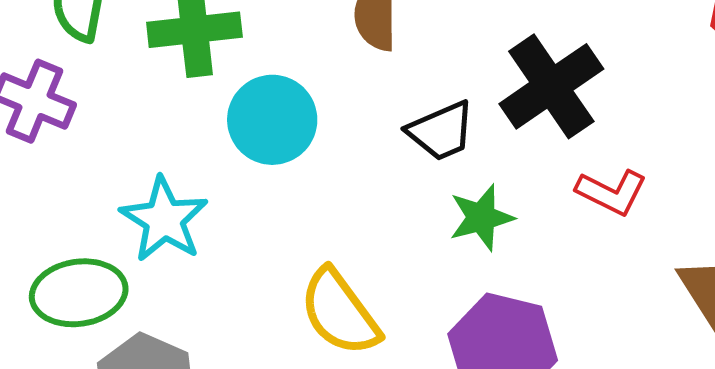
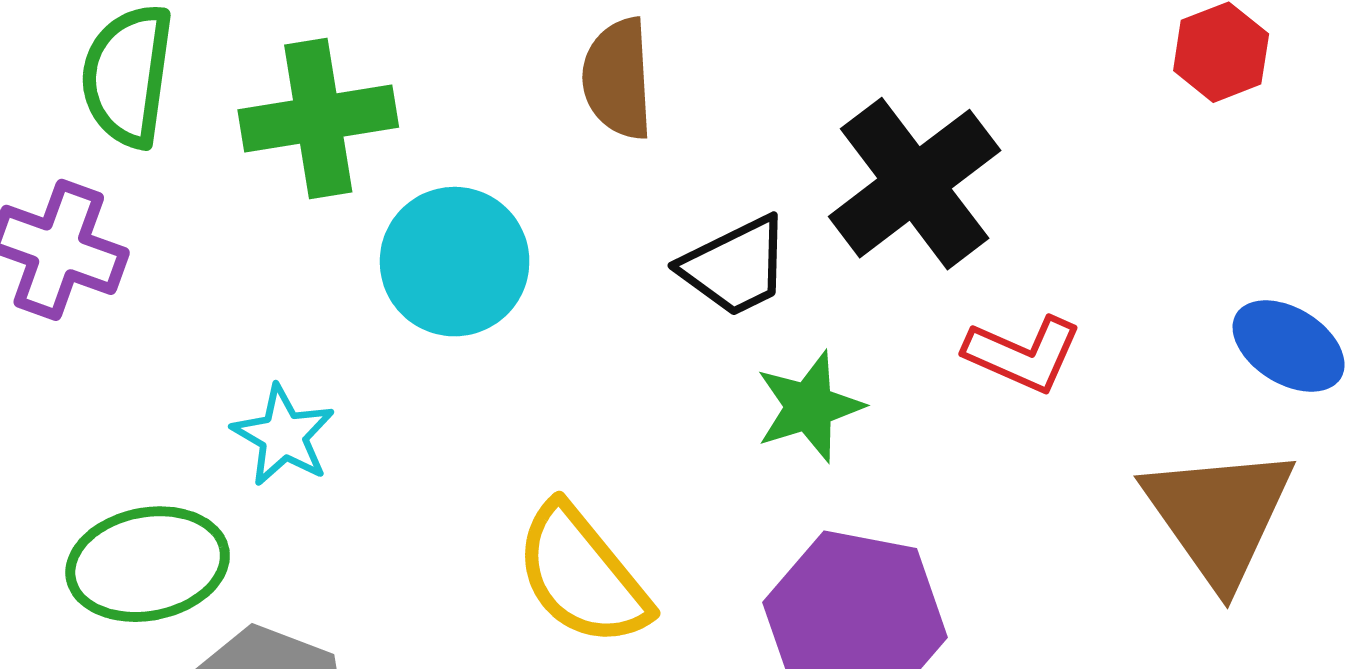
cyan star: (164, 219) -> (283, 436), size x0.7

